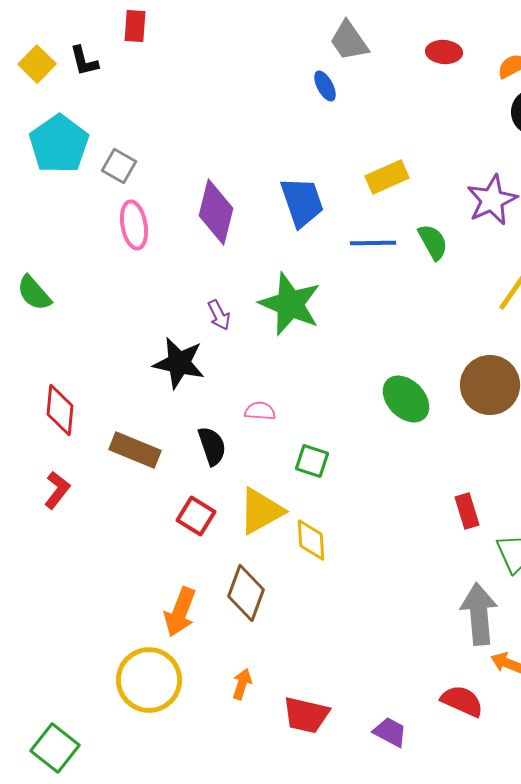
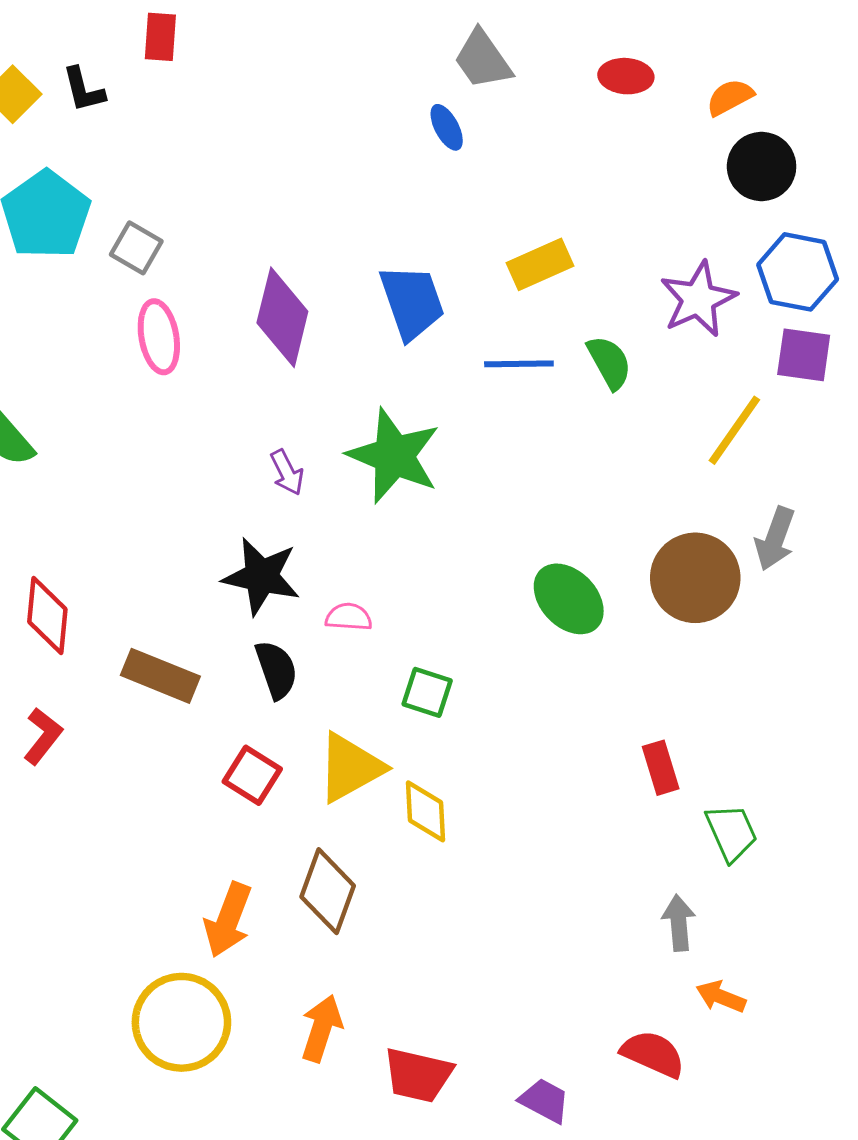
black star: (179, 363) -> (261, 576), moved
gray arrow: (479, 614) -> (679, 923), size x0.6
orange arrow: (242, 684) -> (322, 1028), size x1.4

